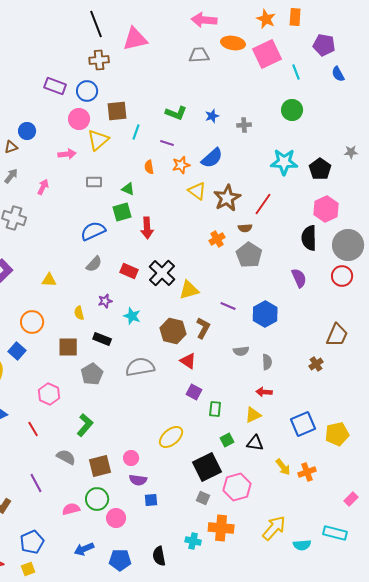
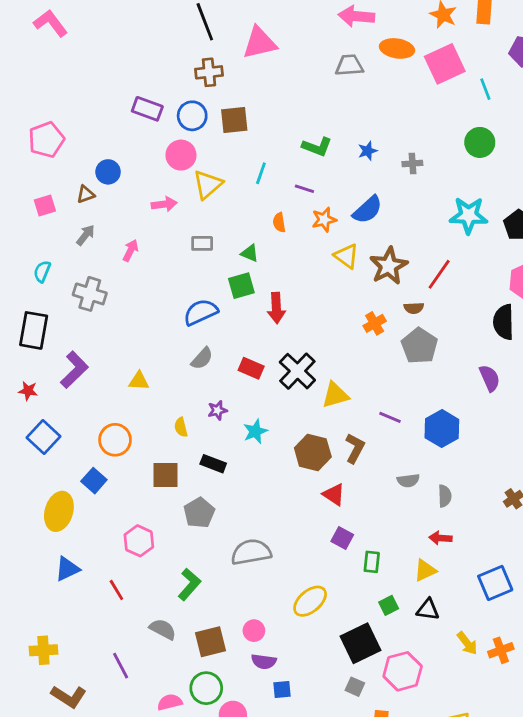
brown square: (117, 111) -> (234, 120), moved
cyan star: (132, 316) -> (255, 431), turned 30
gray semicircle: (140, 367) -> (251, 552), moved

